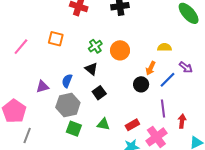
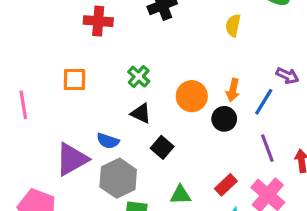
pink line: (21, 47) -> (23, 105), turned -36
yellow semicircle: (164, 47) -> (233, 25), moved, turned -64
orange circle: (120, 50) -> (192, 96), moved
blue semicircle: (67, 81) -> (108, 141), turned -80
purple triangle: (42, 87) -> (72, 159), size x1.6

